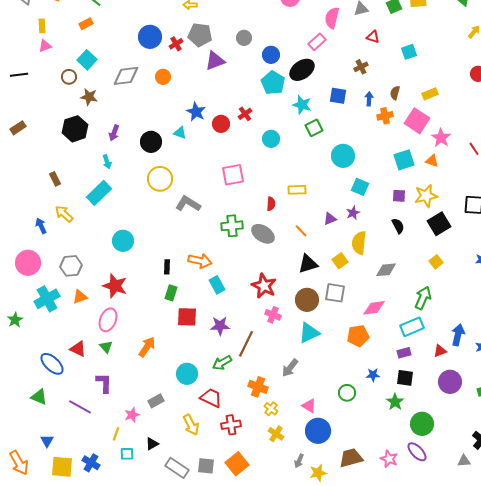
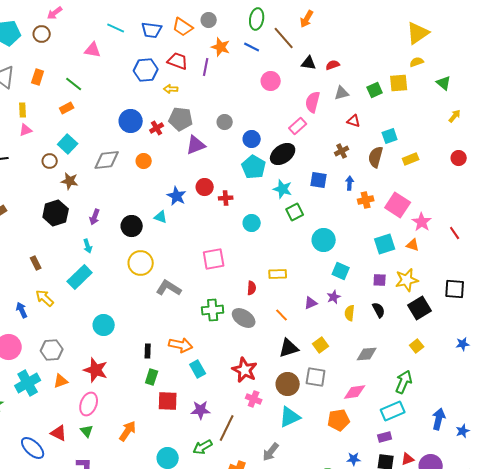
brown semicircle: (395, 93) -> (376, 157), moved, size x1.5
yellow rectangle: (430, 94) -> (411, 159), moved
red cross: (245, 114) -> (226, 198), turned 32
red circle: (221, 124) -> (205, 187), moved
yellow semicircle: (359, 243) -> (350, 313), moved, size x0.7
red triangle: (440, 351) -> (408, 459), moved

